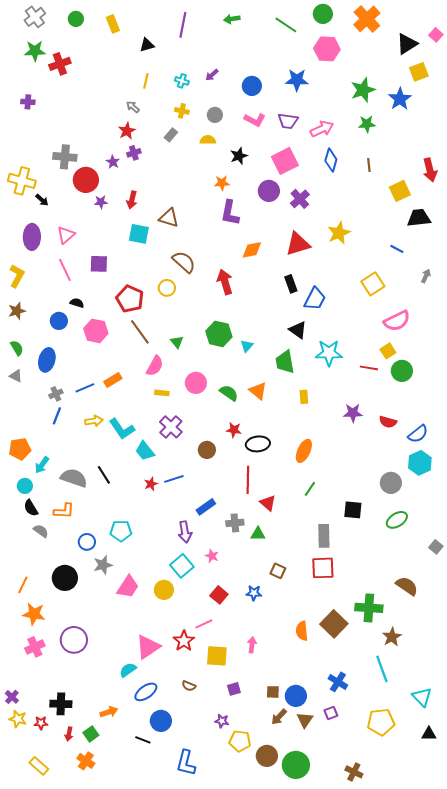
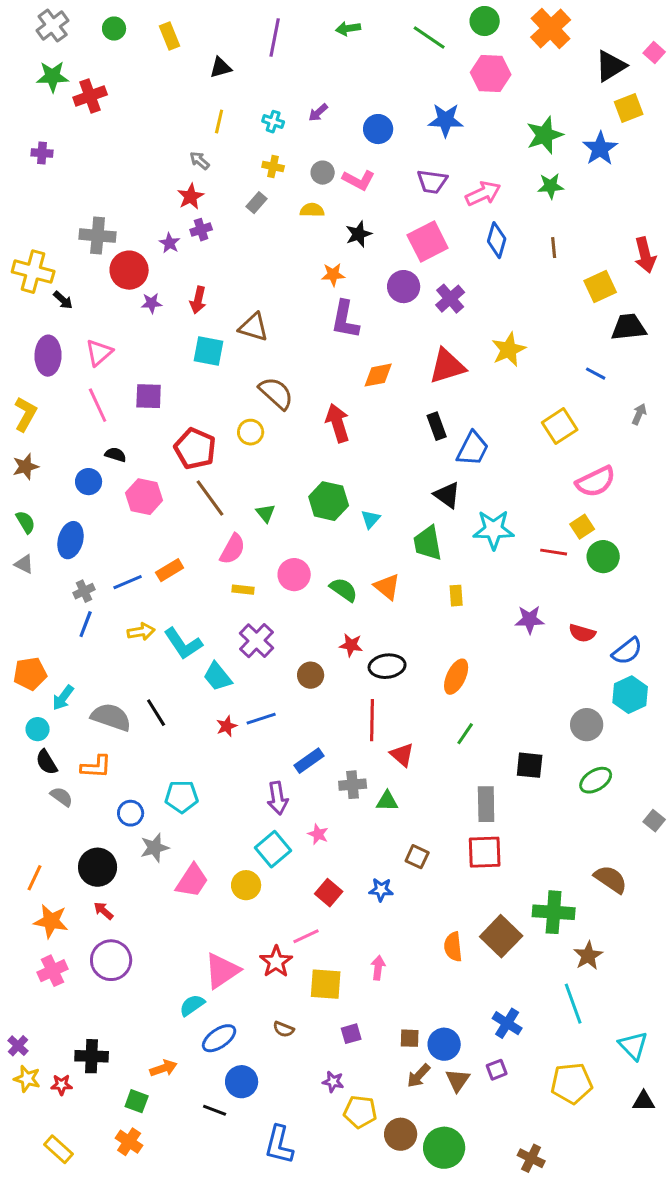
pink L-shape: (255, 120) -> (359, 180), moved
red arrow: (69, 734) -> (104, 911), moved, turned 120
green square: (91, 734) -> (137, 1101), turned -35

